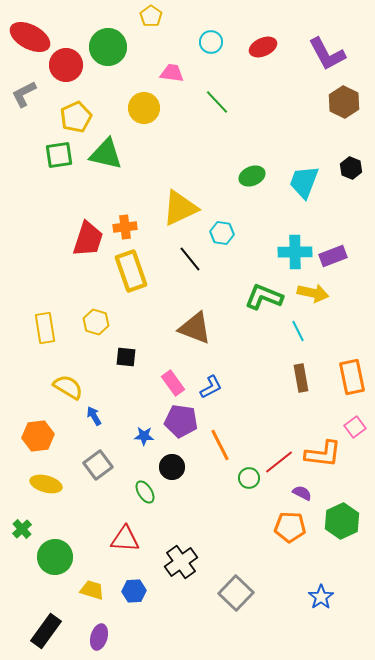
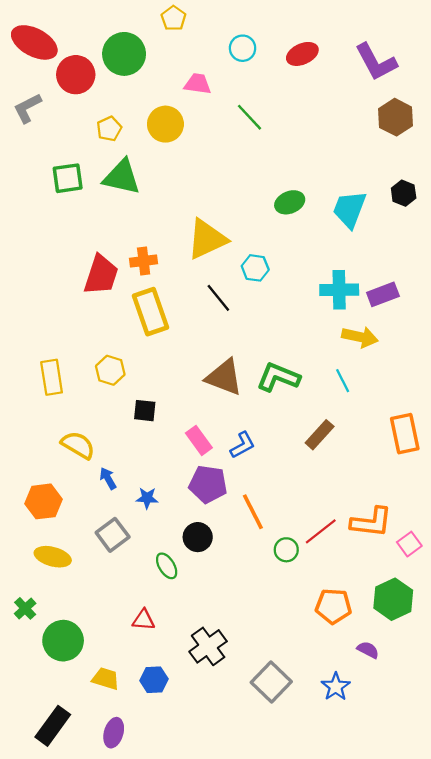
yellow pentagon: (76, 117) -> (109, 129), moved, size x0.7
green L-shape: (264, 297) -> (278, 377), moved
brown rectangle: (301, 378) -> (320, 435), moved, turned 52
pink square: (355, 427) -> (409, 544), moved
blue star: (144, 436) -> (147, 498), moved
purple semicircle: (302, 493) -> (368, 650), moved
red triangle: (125, 539) -> (144, 620), size x0.7
blue star: (321, 597) -> (336, 687), moved

